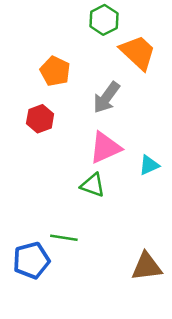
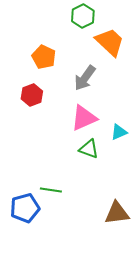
green triangle: (93, 185) -> (89, 149), moved

